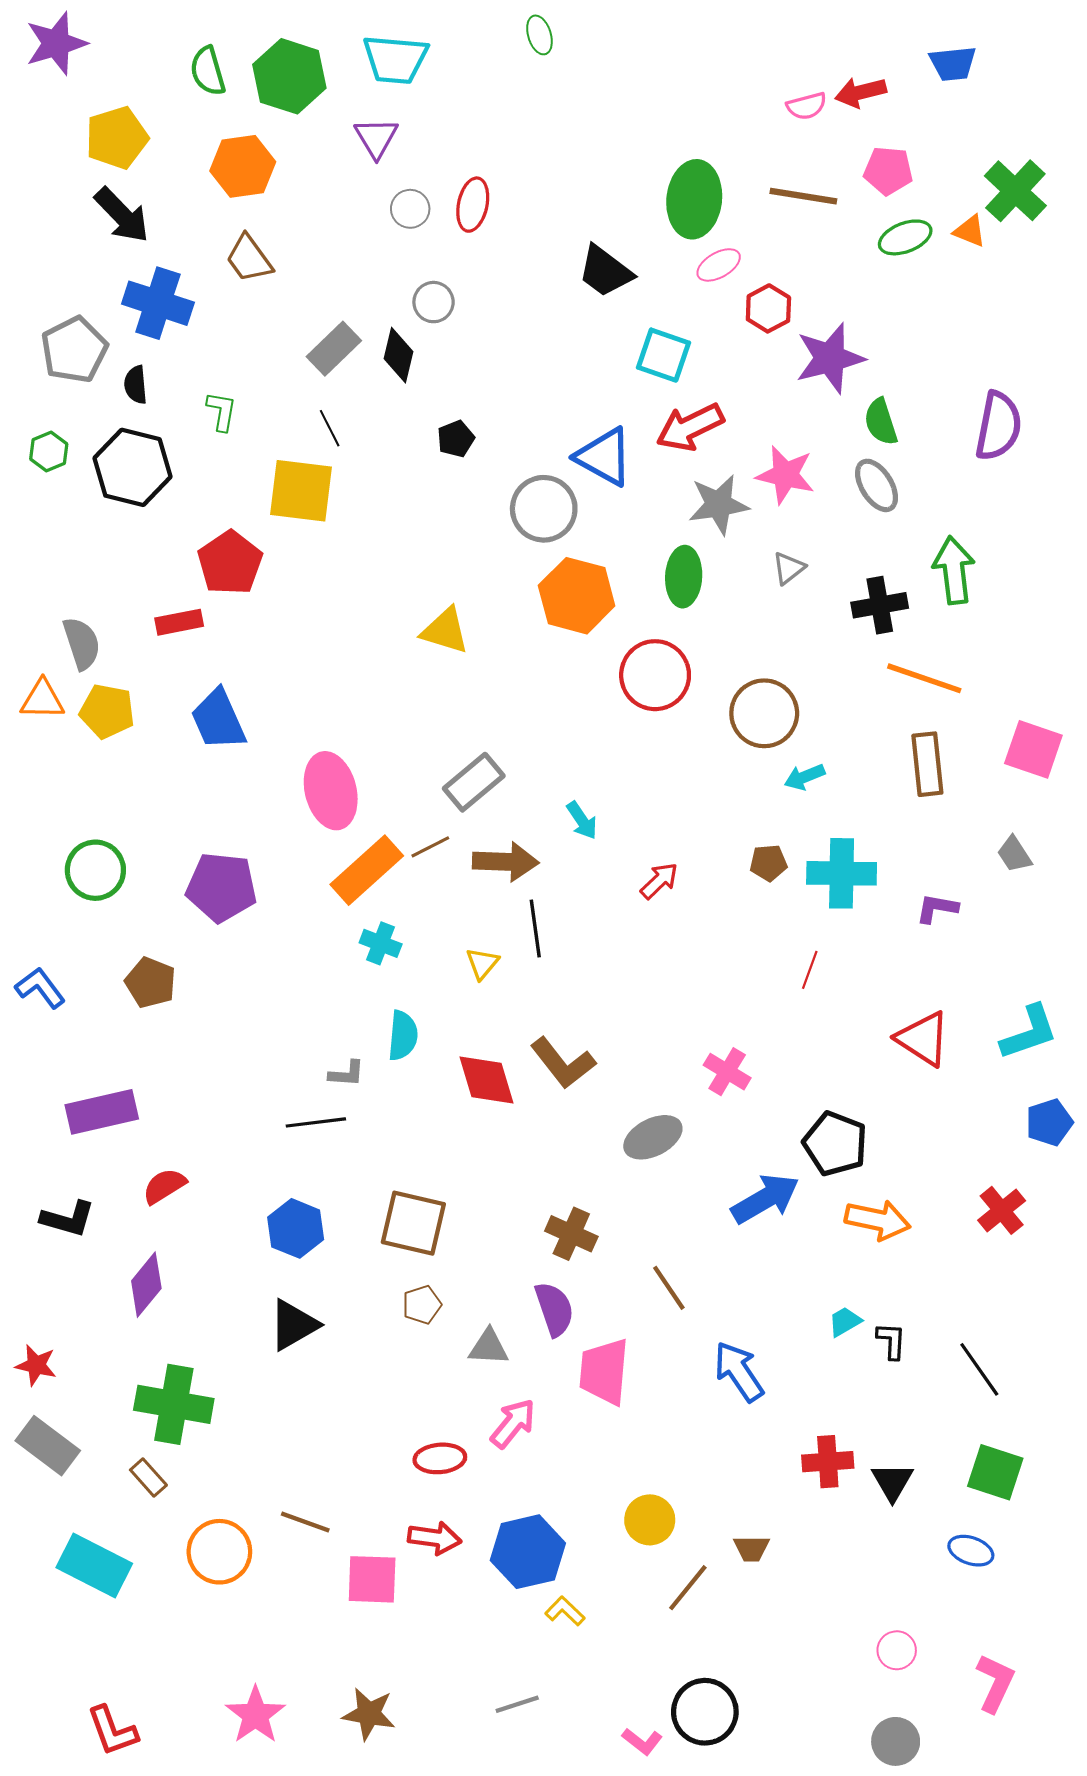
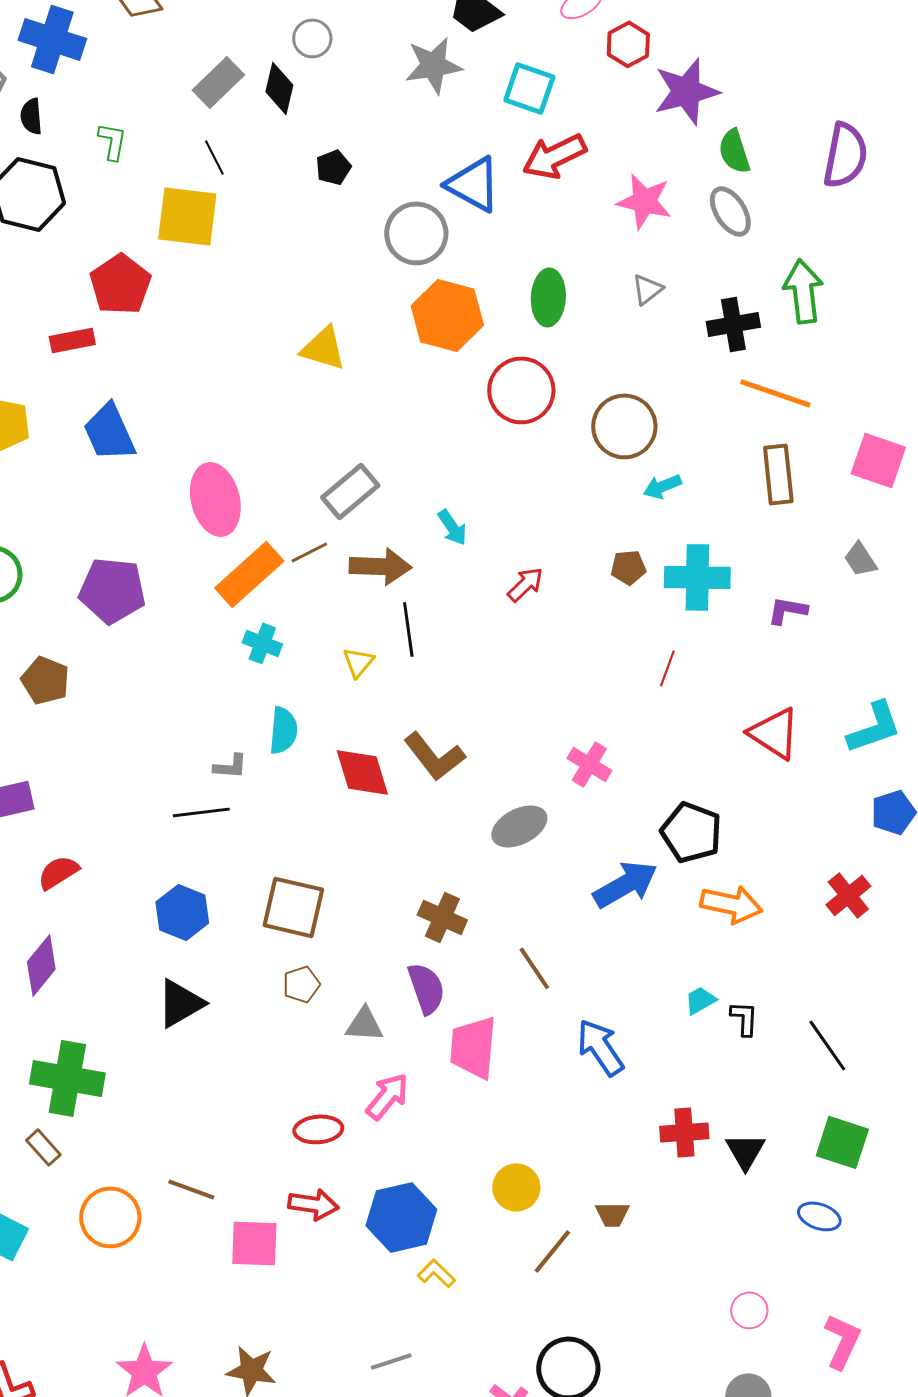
gray star: (719, 505) -> (433, 65), moved

